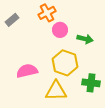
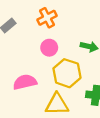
pink circle: (60, 30) -> (49, 48), moved

